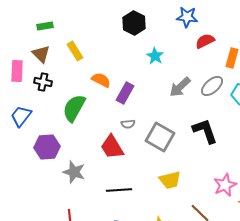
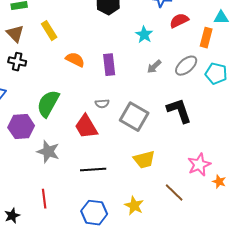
cyan star: (155, 56) -> (144, 35), moved
gray arrow: (180, 87) -> (154, 67), size x0.7
purple rectangle: (125, 93) -> (109, 65), moved, turned -35
green semicircle: (74, 108) -> (48, 104), moved

